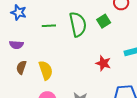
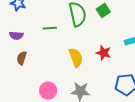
green line: (49, 26) -> (50, 28), moved
yellow semicircle: (46, 70) -> (76, 58), moved

